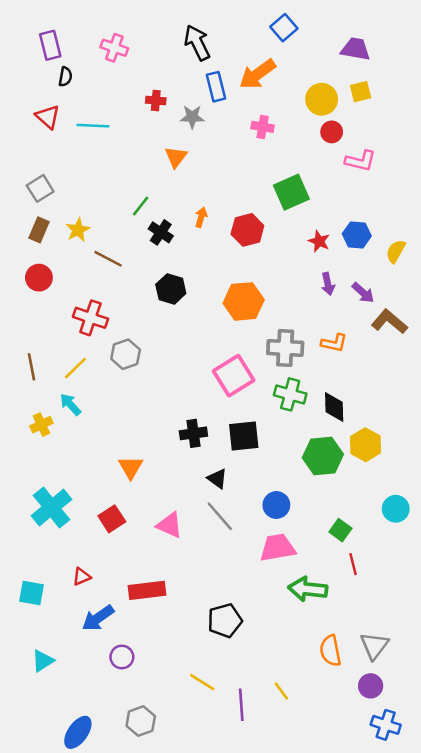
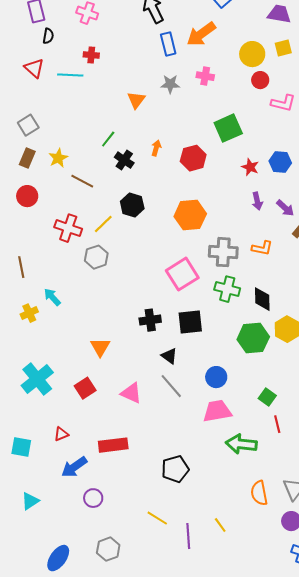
red cross: (156, 101) -> (91, 55), moved
gray star: (192, 117) -> (170, 84), moved
yellow line: (75, 368) -> (103, 224), moved

